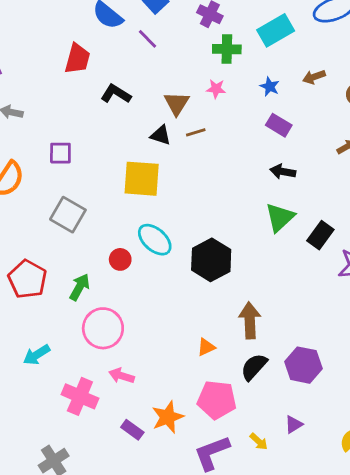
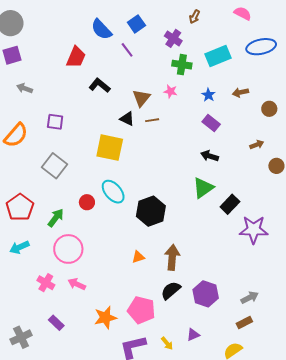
orange triangle: (206, 347) -> (138, 257), moved
cyan arrow: (37, 355) -> (19, 247), moved
pink cross: (80, 396) -> (46, 283), moved, size x0.7
purple rectangle: (132, 430) -> (56, 323), moved

